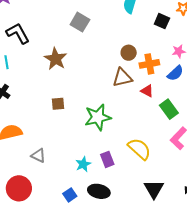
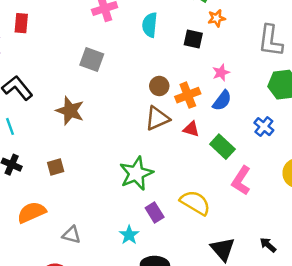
brown square: (58, 104) -> (56, 167), moved
purple rectangle: (107, 159) -> (155, 212), moved

